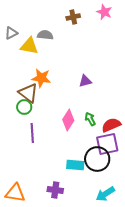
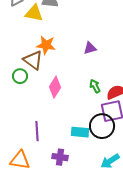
green circle: (24, 107) -> (20, 76), moved
pink diamond: (68, 120) -> (55, 87), moved
purple line: (32, 133) -> (37, 131), moved

